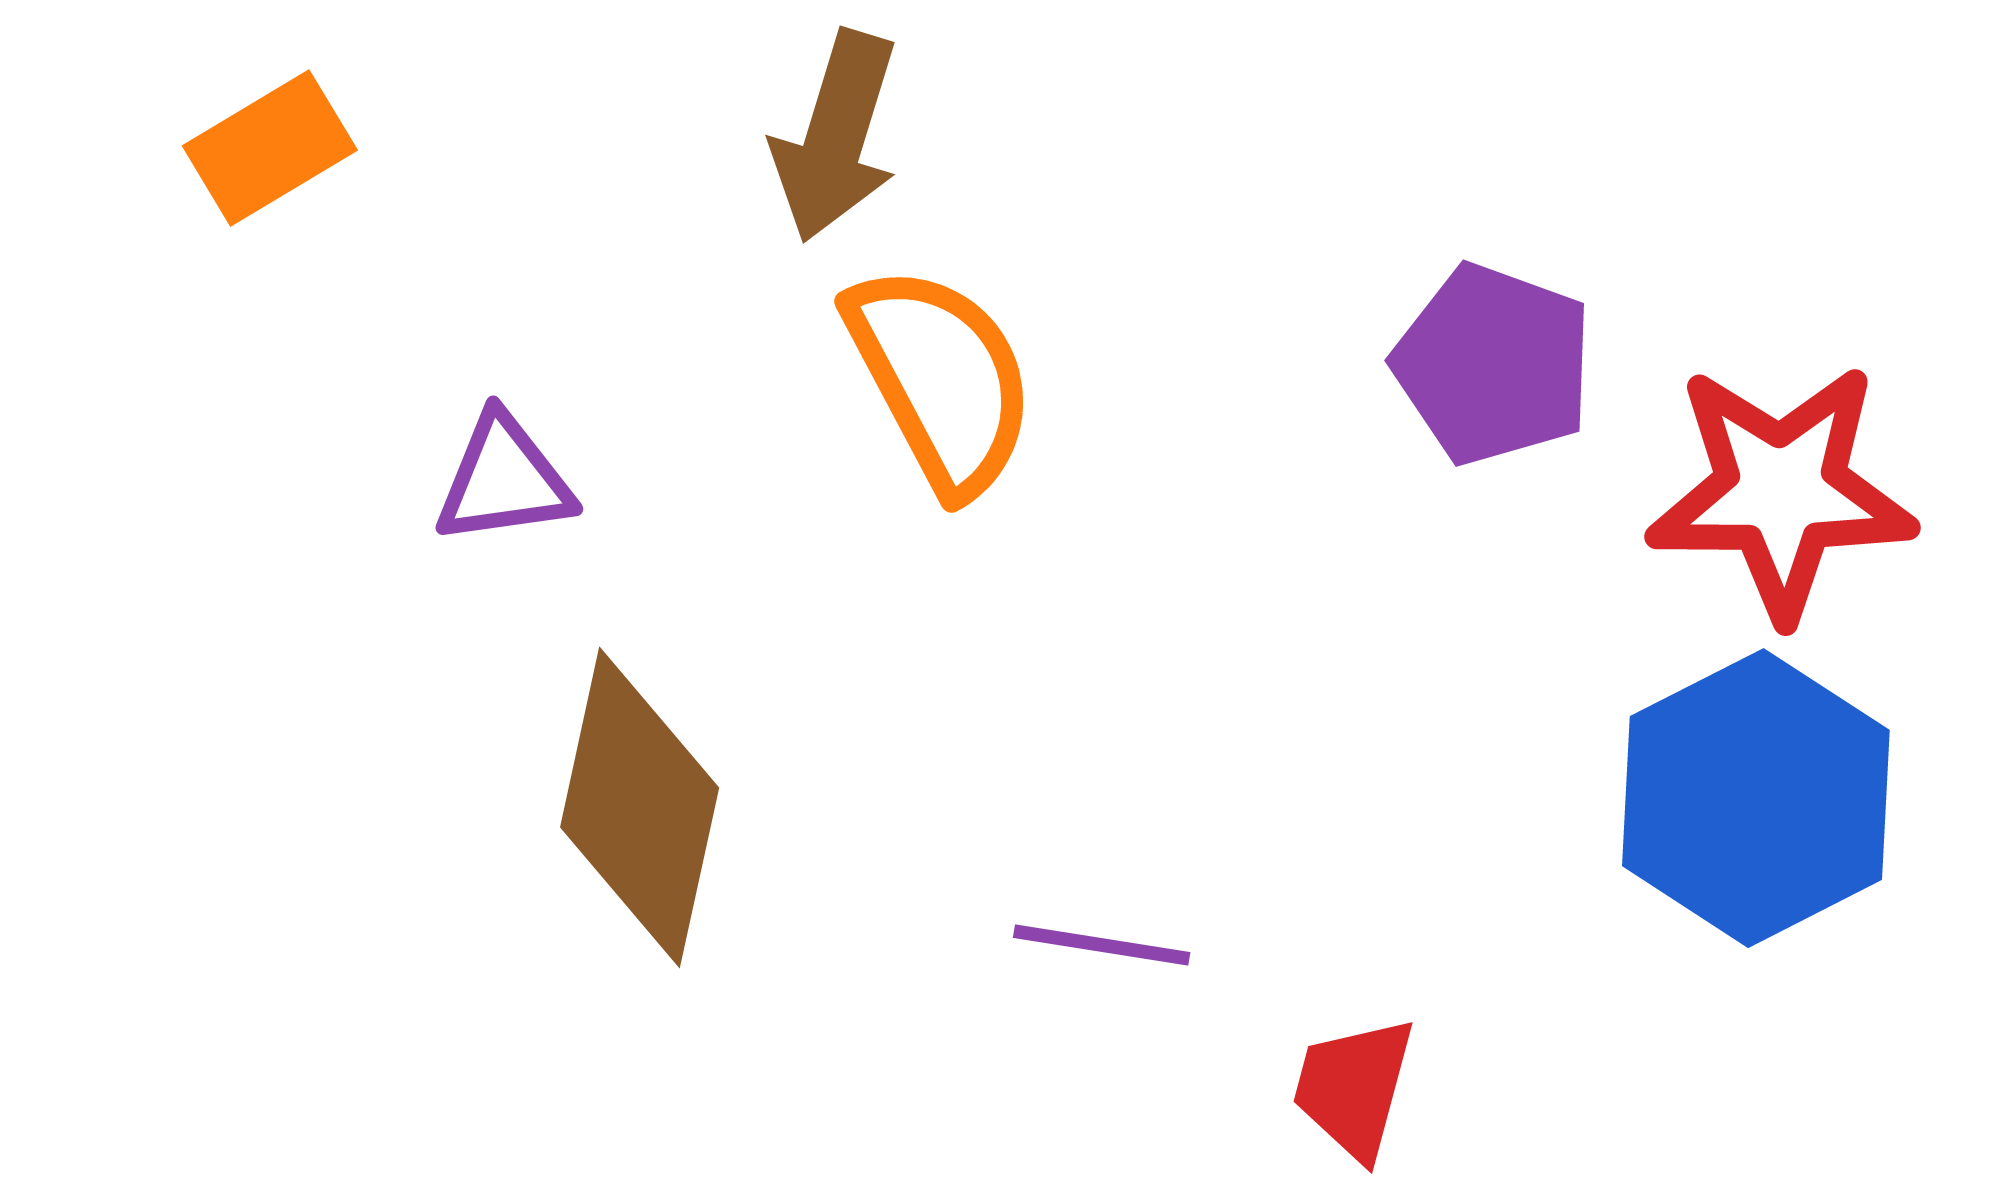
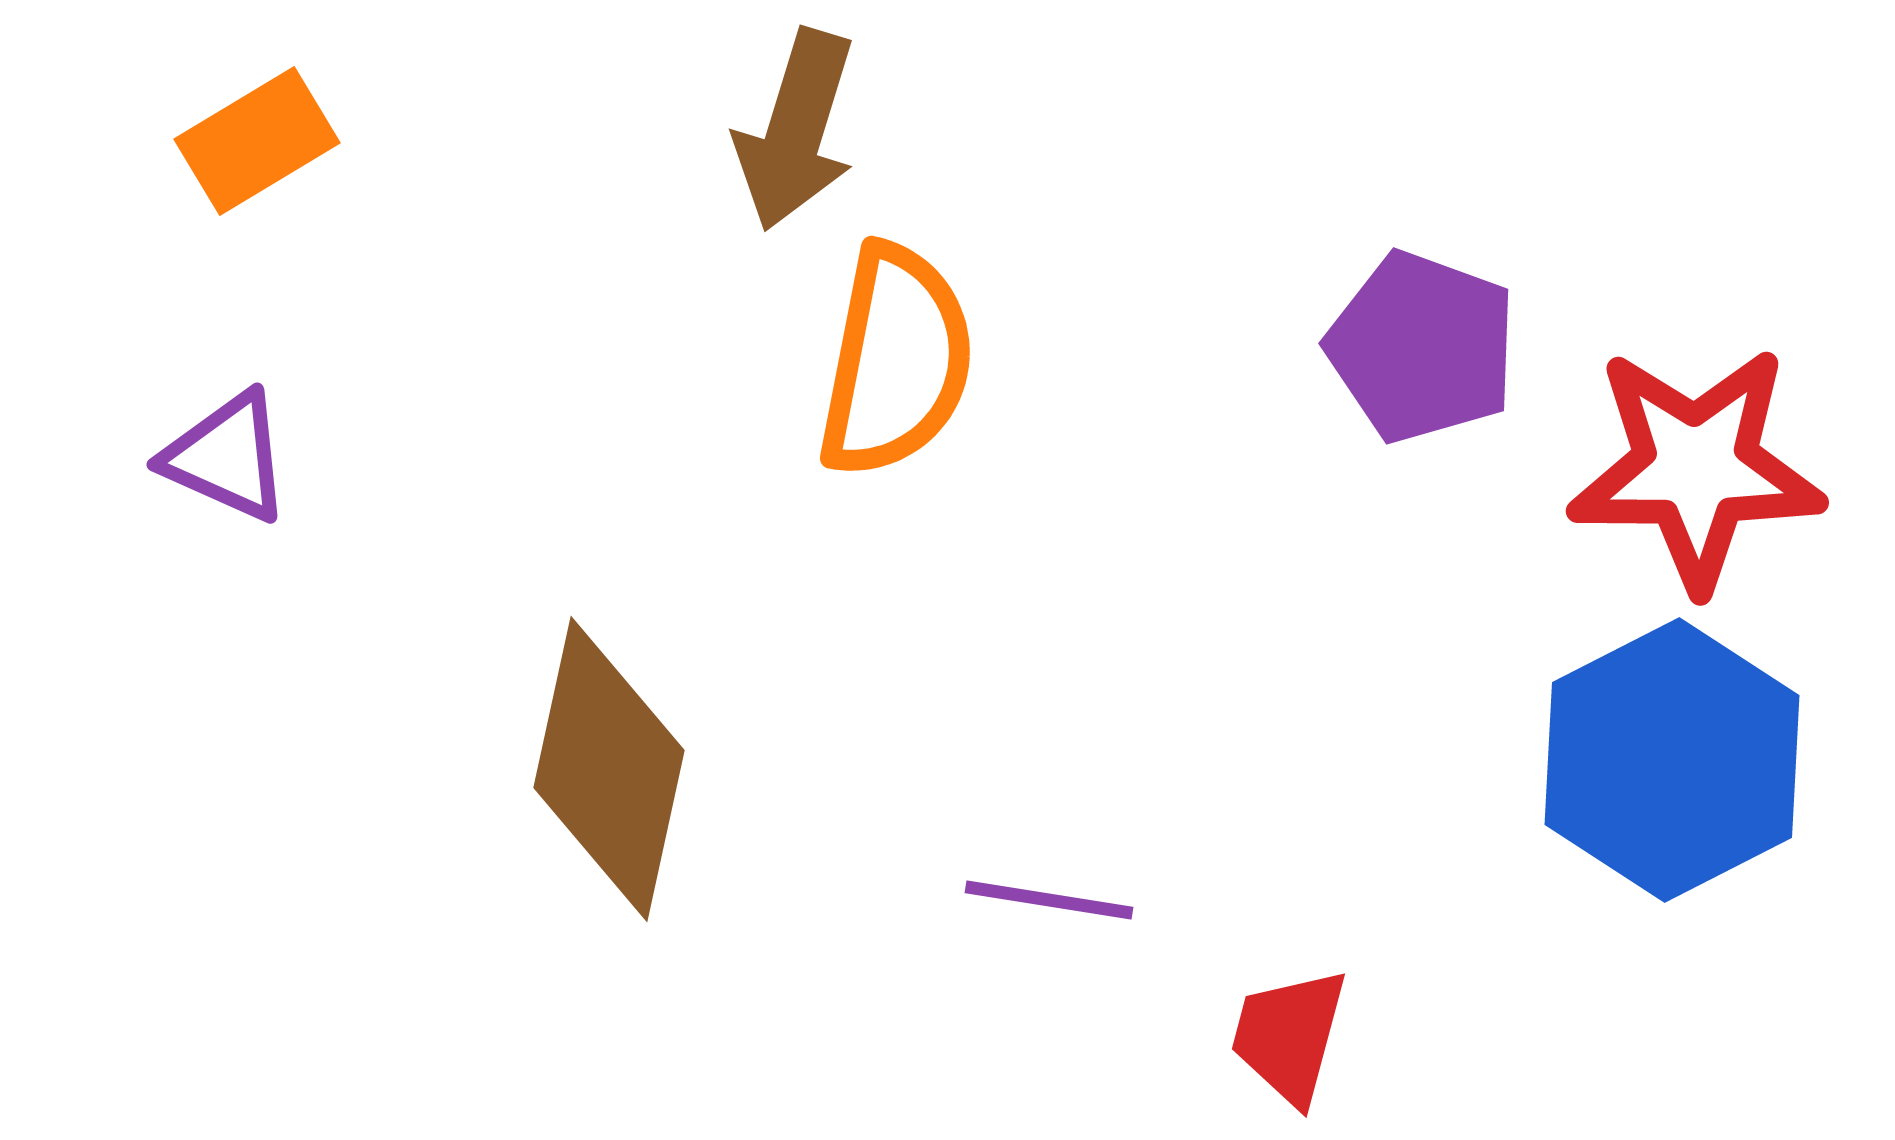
orange semicircle: (941, 379) -> (896, 361), turned 39
purple triangle: (504, 480) -> (227, 457), moved, turned 32

